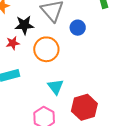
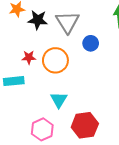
black star: (24, 25) -> (38, 20), moved
red star: (13, 43) -> (29, 57), moved

